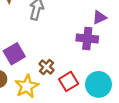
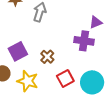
brown cross: (47, 67) -> (47, 57), moved
yellow star: (27, 86) -> (28, 81), turned -30

